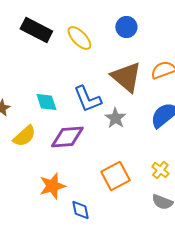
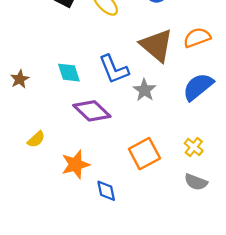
yellow semicircle: (24, 136) -> (36, 139), moved, size x0.7
purple diamond: (67, 137) -> (92, 111), turned 48

